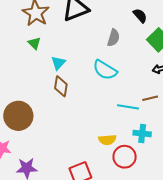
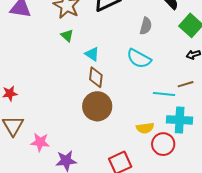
cyan triangle: (58, 63) -> (92, 54), turned -35
brown circle: (18, 116) -> (97, 106), moved
cyan cross: (142, 134) -> (180, 120), size x1.4

